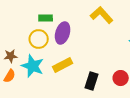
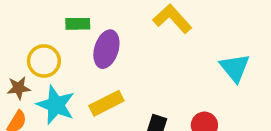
yellow circle: (39, 39) -> (44, 61), moved

